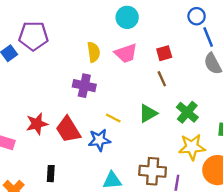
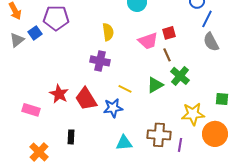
blue line: (208, 37) -> (207, 19), turned 48
pink trapezoid: (126, 53) -> (148, 41), moved
green cross: (187, 112) -> (180, 76), moved
red star: (37, 124) -> (59, 94), turned -30

